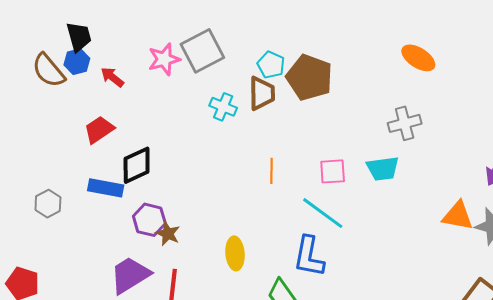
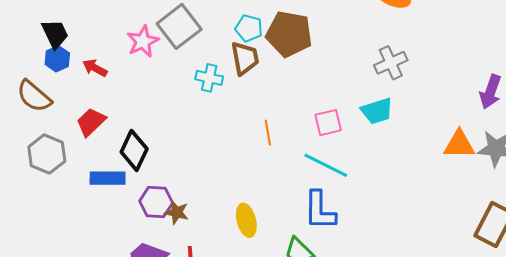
brown semicircle: (48, 70) -> (34, 96), moved
black diamond: (137, 165) -> (134, 150), turned -30
gray hexagon: (48, 204) -> (47, 154), moved, size x1.4

